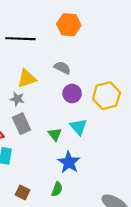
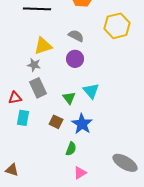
purple circle: (72, 94) -> (75, 59), moved
yellow hexagon: (106, 96) -> (117, 26), moved
brown square: (23, 192) -> (56, 122), moved

